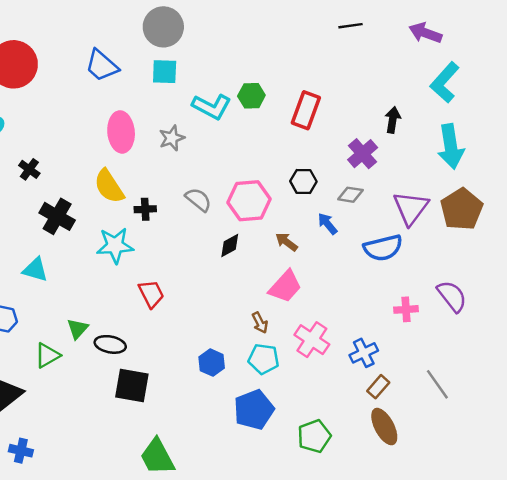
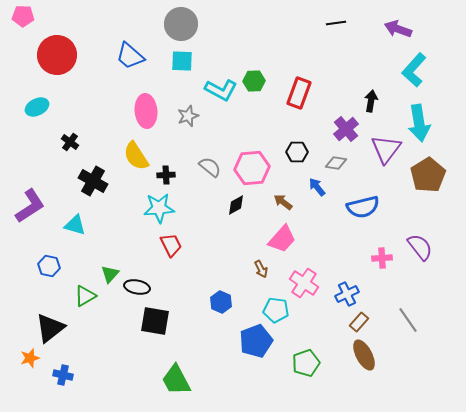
purple triangle: (411, 208) -> (386, 149), moved
cyan star: (115, 245) -> (159, 208), moved
cyan pentagon: (264, 359) -> (276, 310), moved

